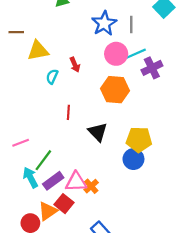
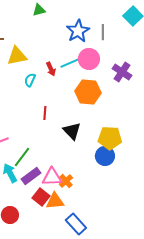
cyan line: (136, 54) -> (70, 63), moved
purple cross: (152, 68) -> (122, 72), turned -30
orange triangle: (48, 211) -> (55, 201), moved, turned 30

